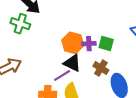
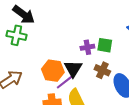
orange hexagon: (73, 43) -> (53, 71), moved
black triangle: (72, 63) -> (73, 69), turned 42

